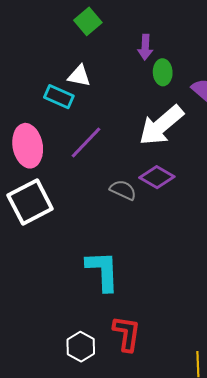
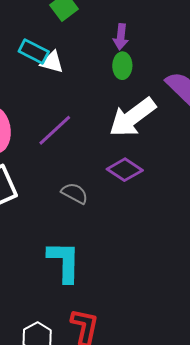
green ellipse: (163, 72) -> (122, 66), moved
cyan rectangle: (59, 97) -> (34, 52), moved
gray semicircle: (123, 190) -> (75, 193), moved

